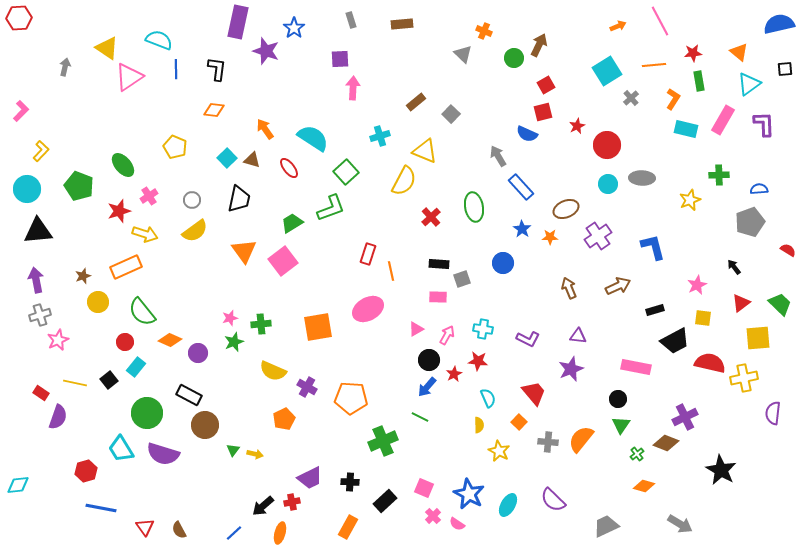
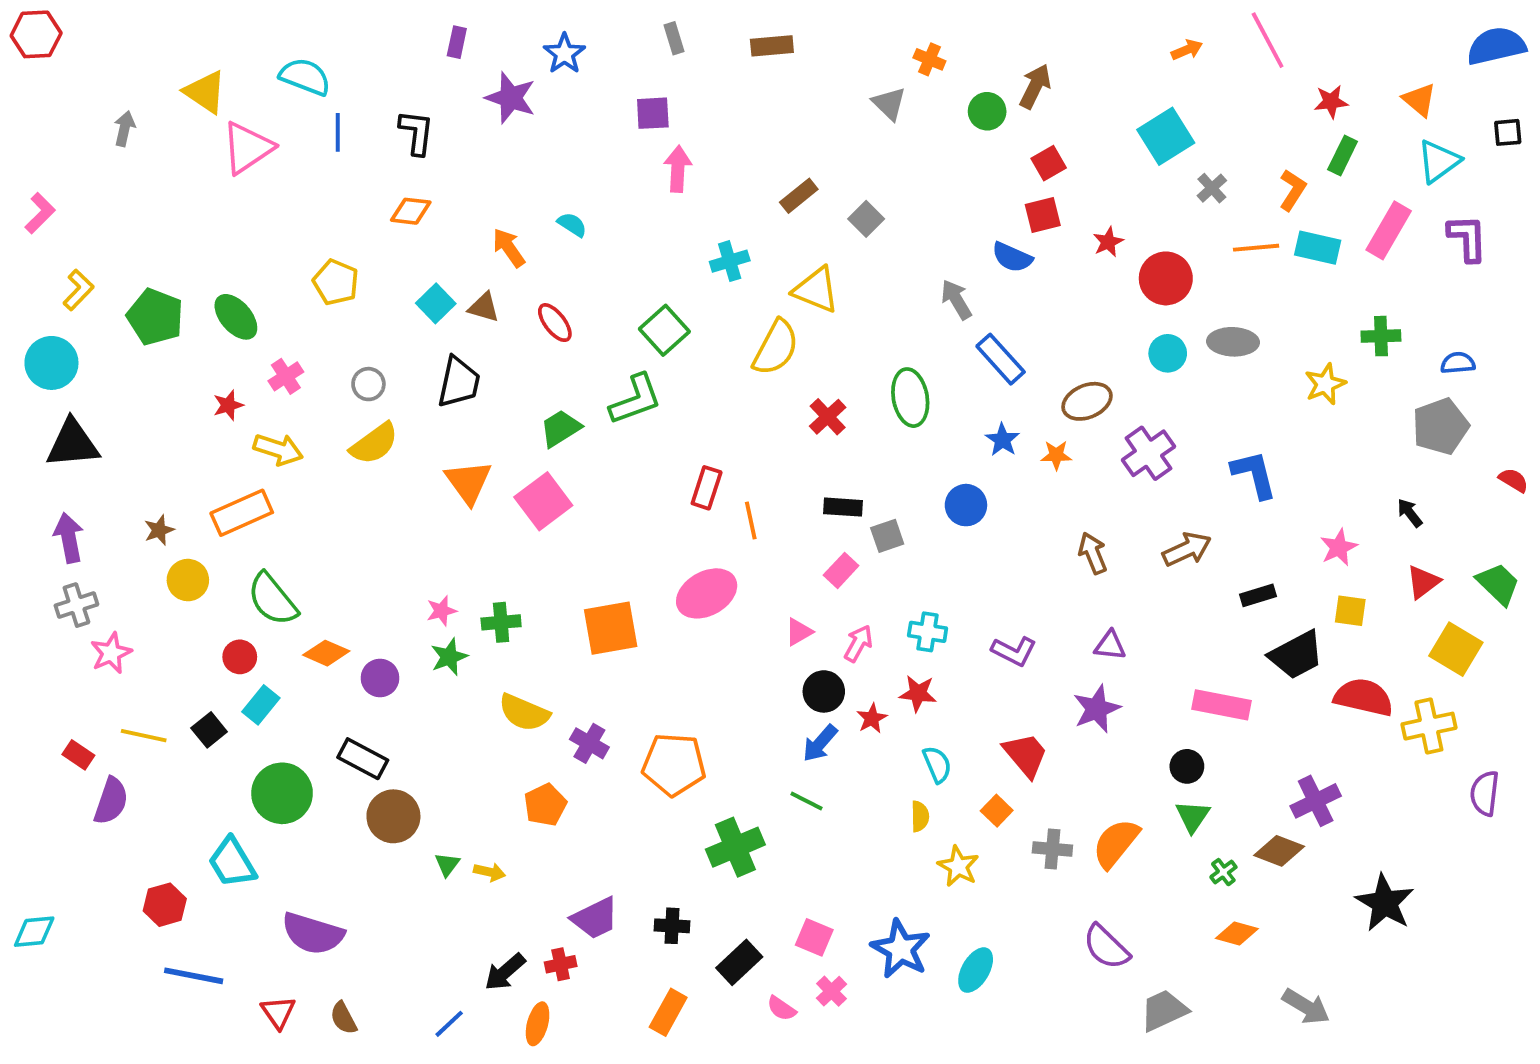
purple rectangle: (238, 22) -> (457, 42), size x0.5
orange line: (654, 65) -> (1256, 248), moved
green rectangle: (699, 81) -> (1343, 155), turned 36
cyan semicircle: (313, 138) -> (572, 225), moved, size x0.5
green pentagon: (79, 186) -> (155, 317), moved
red star: (119, 211) -> (228, 405), size x0.7
pink rectangle: (438, 297) -> (841, 570), turned -48
yellow square: (758, 338) -> (1456, 649), turned 36
purple semicircle: (163, 454) -> (313, 934), moved
purple semicircle: (553, 500) -> (1106, 947), moved
pink semicircle: (457, 524) -> (782, 1008), moved

